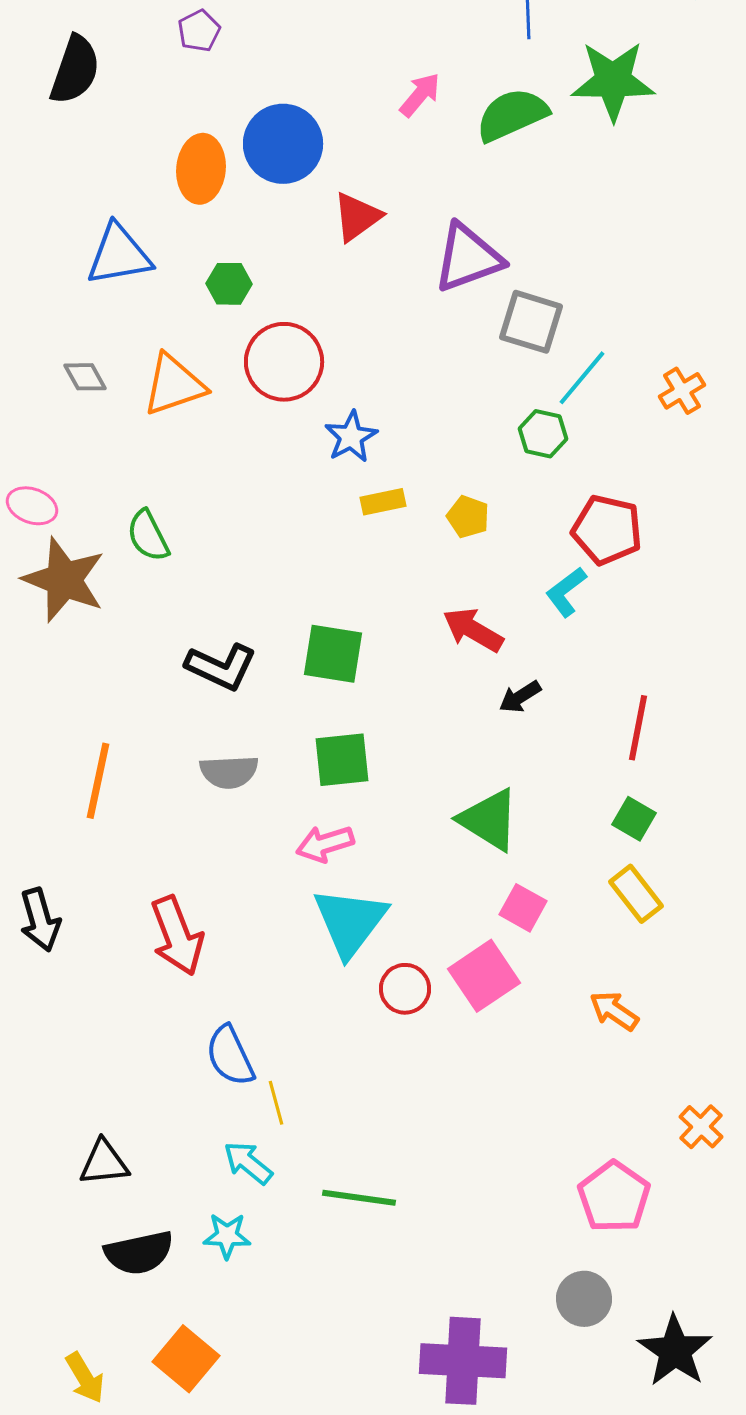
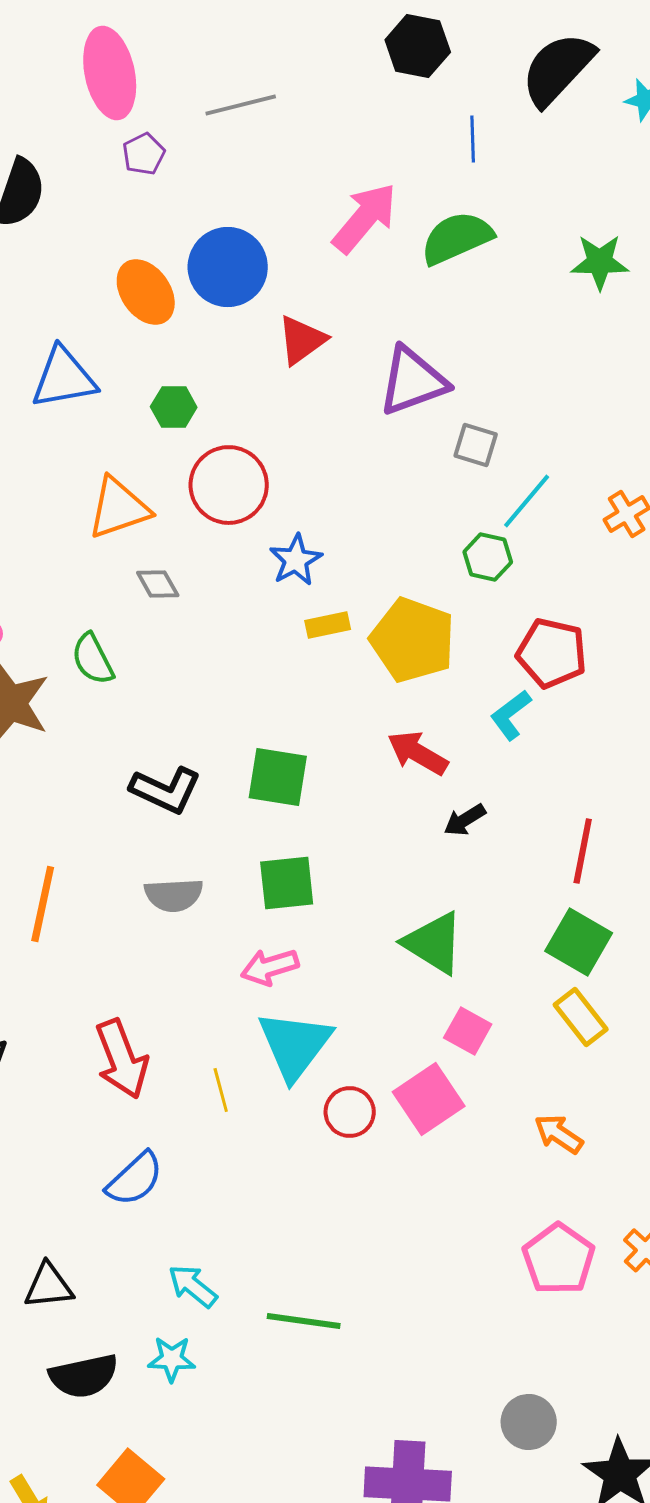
green star: (613, 81) -> (600, 262), moved, size x0.7
pink arrow: (420, 95) -> (365, 218), size x1.6
orange ellipse: (201, 169) -> (146, 292), turned -40
gray square: (531, 322) -> (476, 445), size x0.7
gray diamond: (85, 377) -> (158, 584), moved
yellow pentagon: (468, 517) -> (413, 640), size x2.0
green square: (634, 819) -> (579, 942), size x1.5
blue semicircle: (230, 1056) -> (135, 1179), moved, turned -108
yellow line: (276, 1103) -> (221, 1090), moved
pink pentagon: (614, 1197) -> (559, 1259), moved

